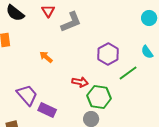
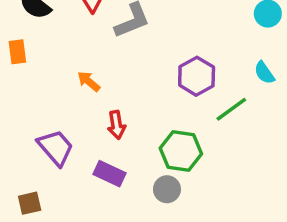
red arrow: (80, 82) -> (117, 125), moved, turned 70
purple rectangle: (47, 110) -> (110, 174), moved

